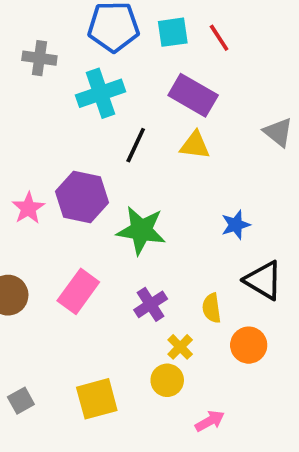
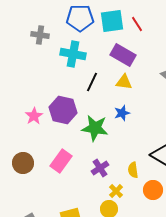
cyan square: (173, 32) -> (112, 21), size x1.4
cyan cross: (101, 93) -> (73, 54), turned 30
blue star: (236, 225) -> (122, 113), moved

